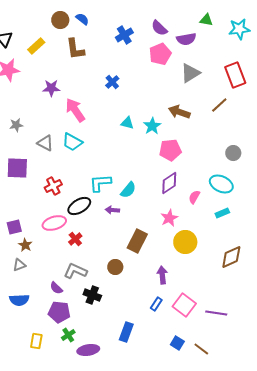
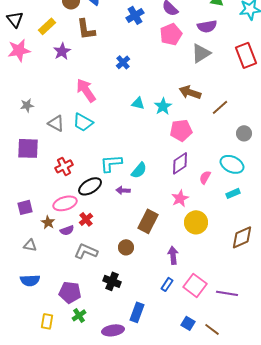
purple semicircle: (186, 39) -> (207, 26), moved
purple star: (51, 88) -> (62, 51), moved, turned -30
brown line: (219, 105) -> (220, 107), moved
brown star: (25, 245) -> (48, 222), moved
gray triangle: (19, 265) -> (30, 245), turned 32
purple semicircle: (56, 288) -> (67, 230), moved, turned -64
black cross: (92, 295) -> (112, 281), moved
purple ellipse: (88, 350) -> (113, 330), moved

